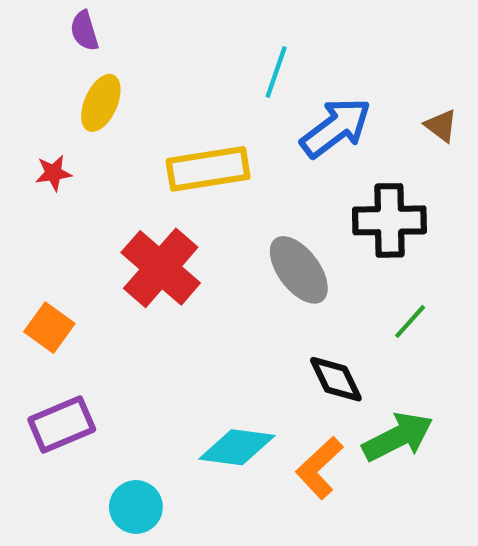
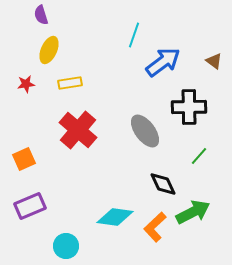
yellow rectangle: (208, 169) -> (70, 83), moved, size x0.6
orange square: (49, 328) -> (24, 159), turned 30

